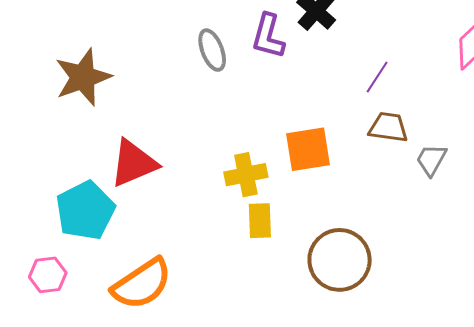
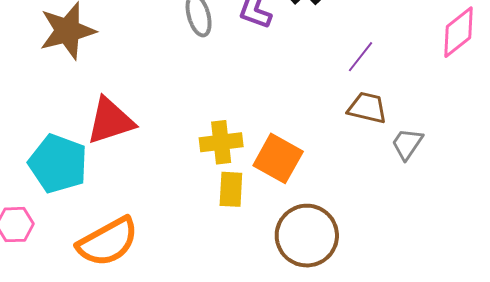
orange square: (308, 149) -> (278, 158), moved, turned 33
cyan pentagon: (85, 210) -> (58, 164), turned -30

